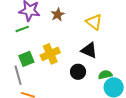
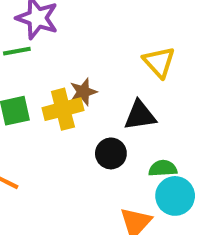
brown star: (58, 15) -> (83, 92), moved
black triangle: (89, 50) -> (140, 115), turned -42

